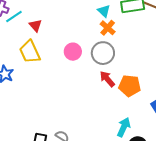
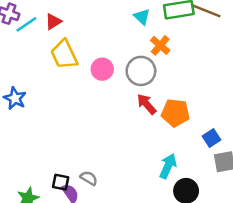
red triangle: (35, 25) -> (53, 22), moved, turned 40
orange cross: (108, 28) -> (160, 45), moved
yellow trapezoid: (30, 52) -> (64, 54), moved

